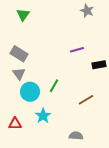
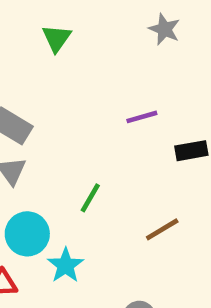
green triangle: (23, 15) -> (57, 38), moved
cyan circle: (30, 92) -> (27, 234), moved

